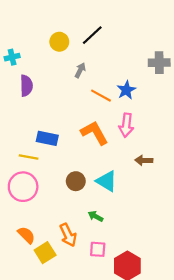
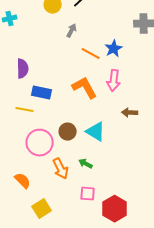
purple semicircle: (26, 86) -> (23, 69), moved
pink circle: (23, 187) -> (40, 143), moved
orange arrow: (68, 235) -> (61, 169), moved
yellow square: (45, 253) -> (42, 209), moved

